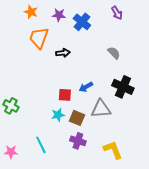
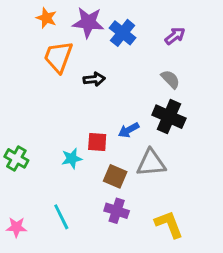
purple arrow: (117, 13) -> (175, 36), moved, turned -96
purple star: (59, 15) -> (88, 22), size x1.5
black cross: (123, 87) -> (169, 117), moved
cyan star: (58, 115) -> (72, 158), moved

